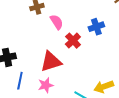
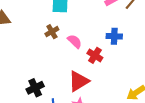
blue cross: (96, 27) -> (114, 36), turned 35

